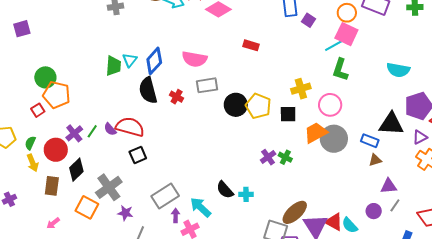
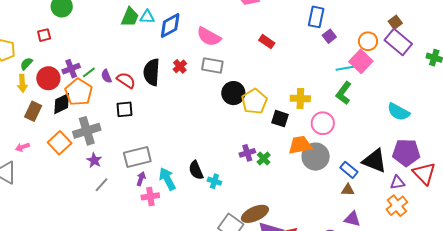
cyan triangle: (130, 60) -> (147, 17), turned 35
black semicircle: (148, 90) -> (152, 72), moved
orange pentagon: (57, 95) -> (79, 92), moved
red semicircle: (130, 127) -> (126, 80), size x0.7

